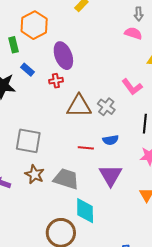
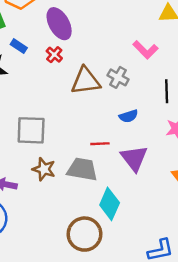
red cross: (56, 81) -> (54, 55), turned -32
red line: (86, 148) -> (100, 144), moved
cyan diamond: (85, 211) -> (110, 204), turned 32

